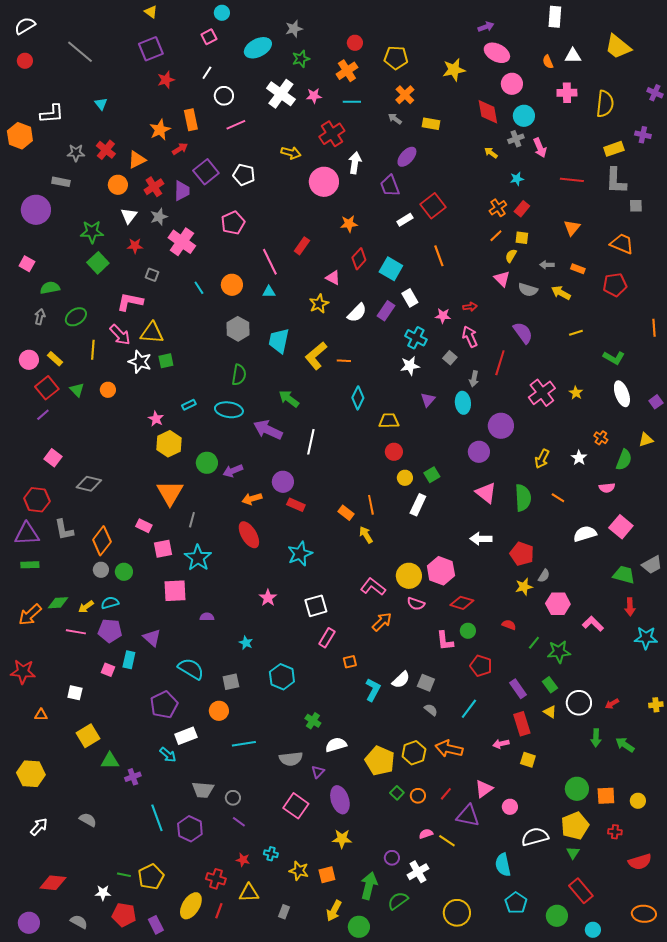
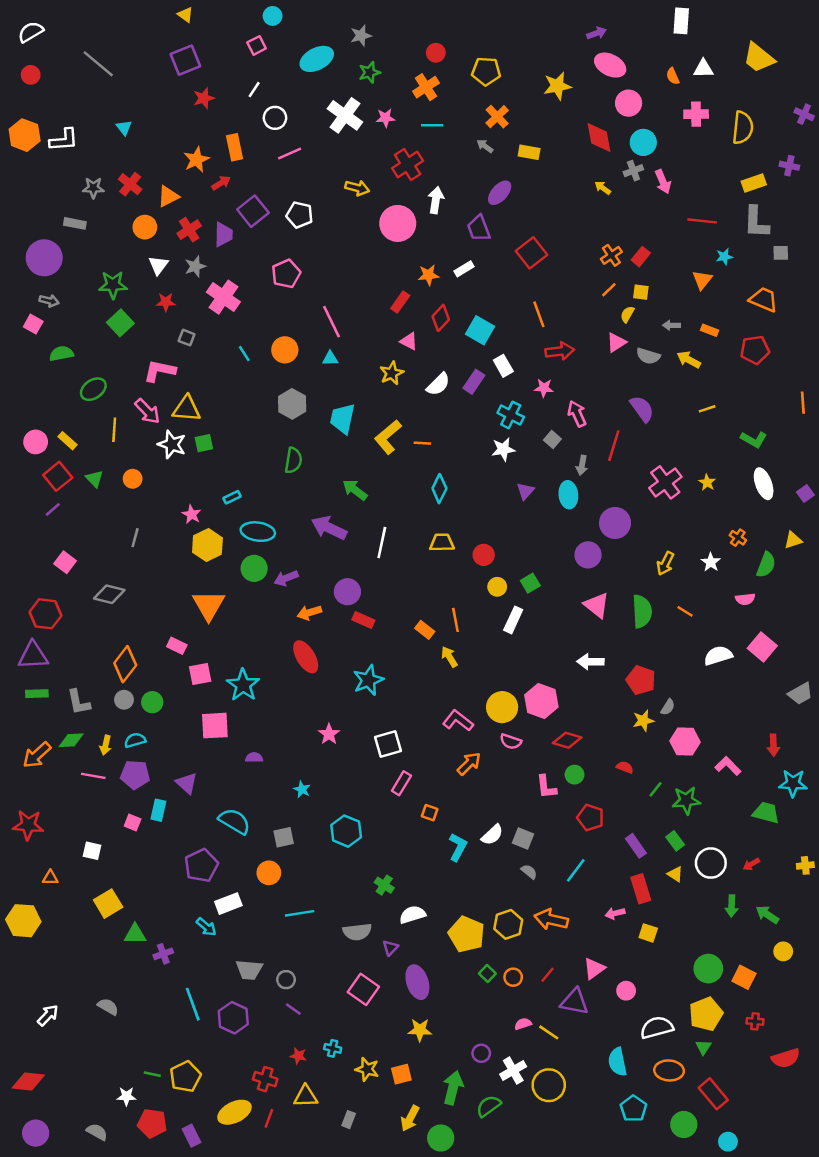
orange hexagon: (20, 136) -> (25, 135), moved
cyan star: (517, 179) -> (724, 257), moved
white rectangle: (405, 220) -> (464, 269), moved
red rectangle: (302, 246) -> (400, 302), moved
pink triangle: (502, 279) -> (616, 343), turned 42
red arrow: (470, 307) -> (560, 351), moved, size x1.6
gray arrow: (40, 317) -> (49, 301), moved, turned 91
cyan ellipse: (229, 410) -> (258, 532), moved
yellow trapezoid: (389, 421) -> (442, 543), moved
gray line: (192, 520) -> (135, 538), moved
gray L-shape: (64, 530) -> (79, 702), moved
green trapezoid: (624, 575) -> (766, 813), moved
yellow arrow: (86, 607) -> (106, 745), turned -42
orange square: (350, 662) -> (430, 813), turned 32
yellow hexagon: (31, 774) -> (23, 921), moved
orange square: (606, 796) -> (744, 977), turned 30
yellow circle: (638, 801) -> (783, 951), moved
red diamond: (53, 883) -> (28, 1082), moved
yellow ellipse: (191, 906) -> (234, 1112), turned 32
yellow circle: (457, 913) -> (549, 1085), moved
orange ellipse: (644, 914) -> (669, 1070), moved

